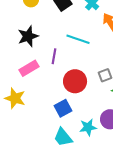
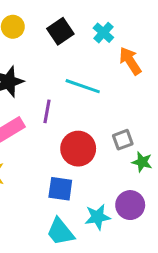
blue square: (63, 108) -> (60, 189), turned 36

